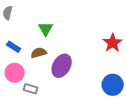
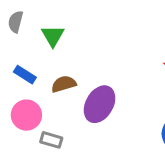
green triangle: (46, 29) -> (53, 36), moved

